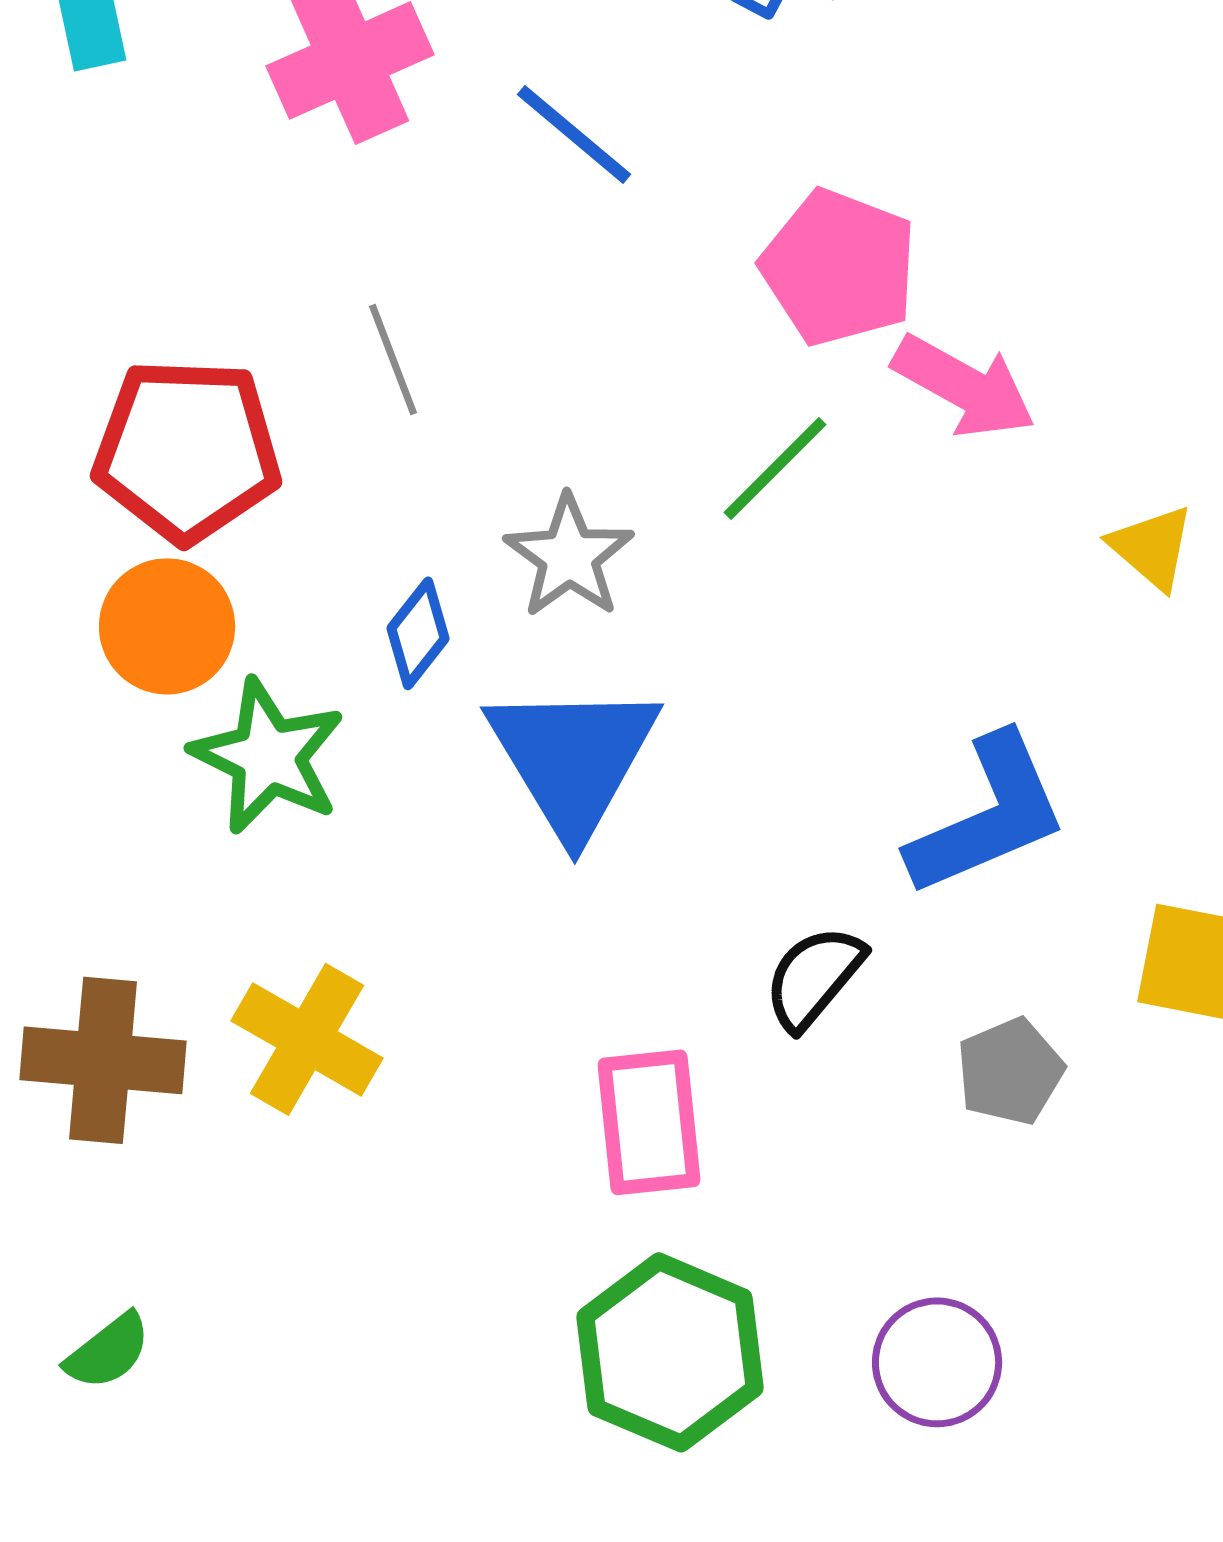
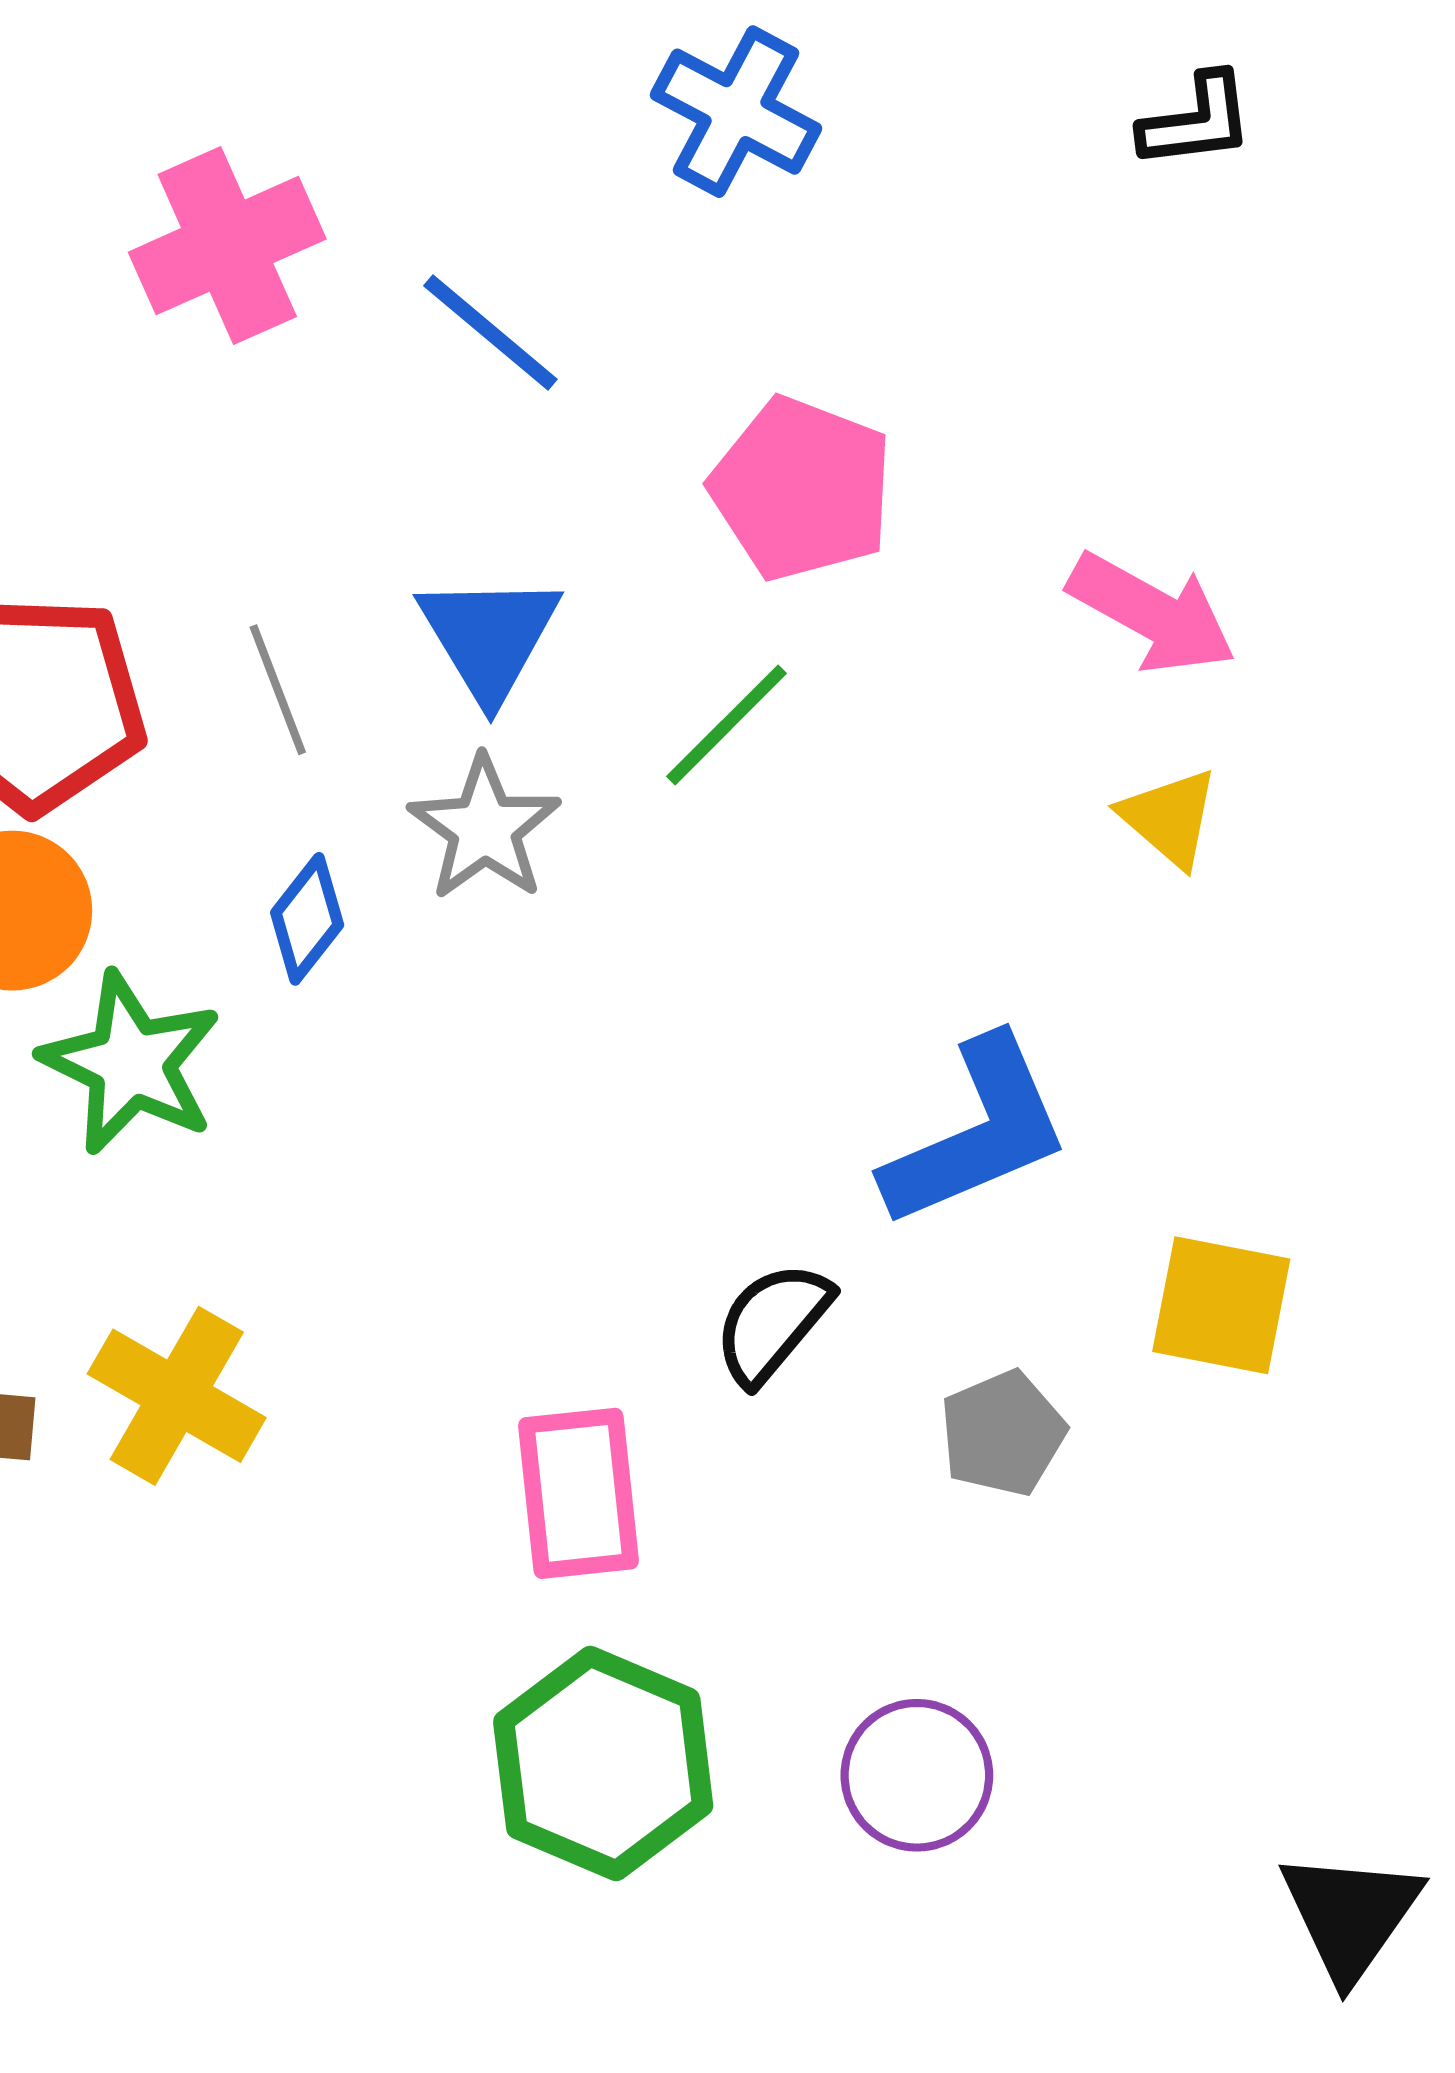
gray line: (393, 359) -> (278, 690), moved
pink arrow: (964, 386) -> (1152, 613), moved
blue triangle: (573, 758) -> (489, 637), moved, size x0.7

